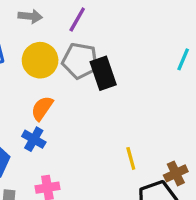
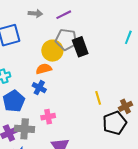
purple line: (77, 19) -> (64, 15), turned 35
yellow circle: (40, 60) -> (52, 51), moved
orange semicircle: (42, 108) -> (44, 69), turned 42

